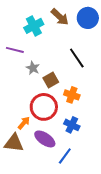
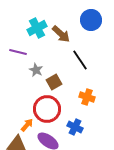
brown arrow: (60, 17) -> (61, 34), moved
orange cross: (72, 95) -> (87, 97), moved

